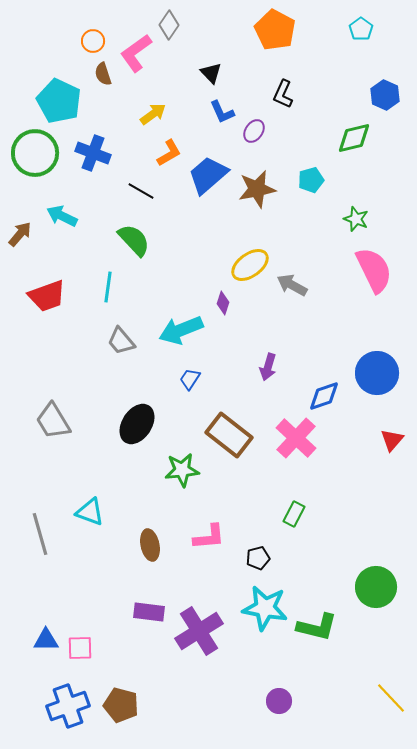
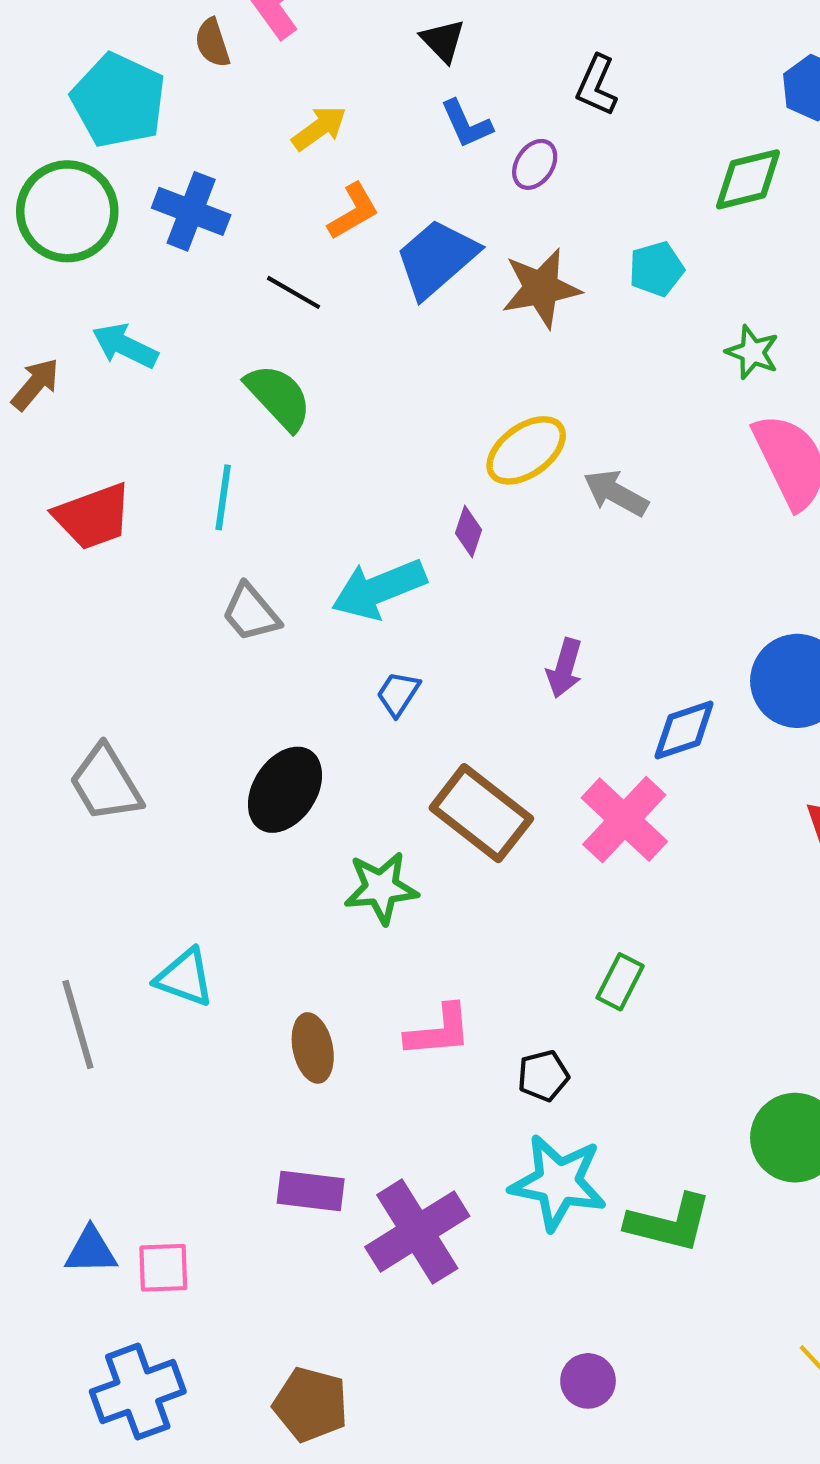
brown pentagon: (121, 705) -> (311, 1404), moved

